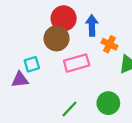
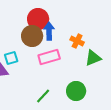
blue arrow: (92, 25) -> (49, 31), moved

